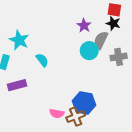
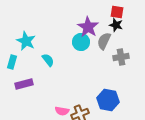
purple star: (84, 25) -> (88, 27), size x1.5
cyan circle: (89, 51) -> (81, 42), moved
blue hexagon: (84, 103) -> (108, 100), moved

